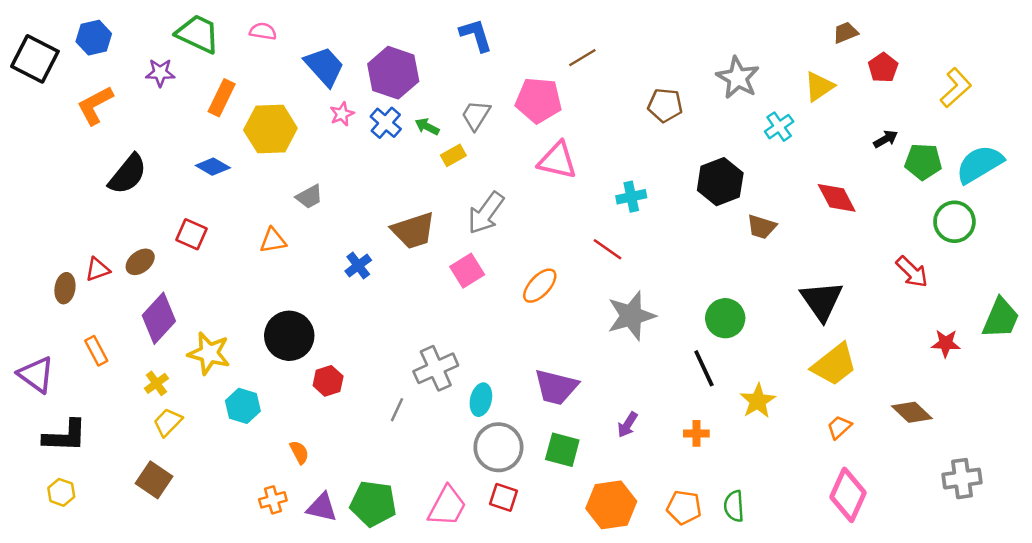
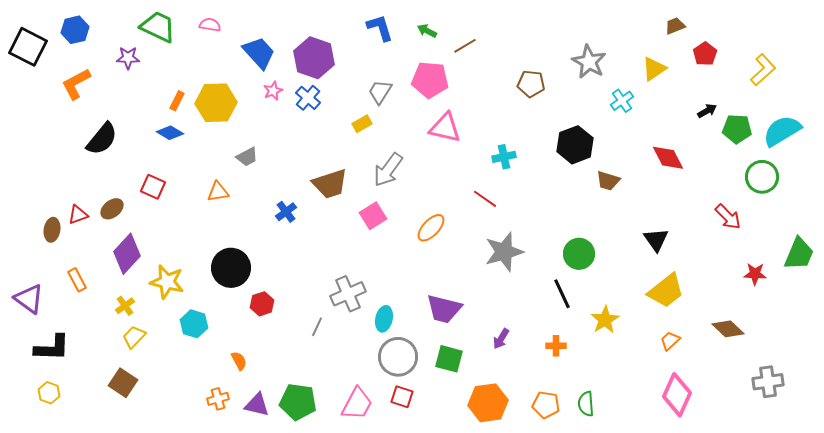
orange rectangle: (222, 98) -> (177, 101), moved, size x0.7
green arrow: (427, 127) -> (427, 31), moved
black triangle: (822, 301) -> (656, 240), size x0.7

